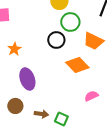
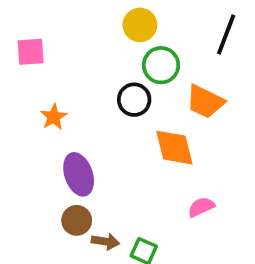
orange diamond: (77, 65) -> (174, 148), turned 30
brown circle: (15, 106) -> (77, 220), moved

